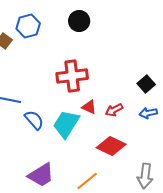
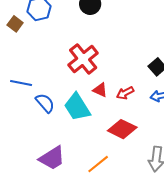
red cross: (72, 76) -> (83, 59), turned -32
cyan trapezoid: (66, 124) -> (77, 107), turned -64

